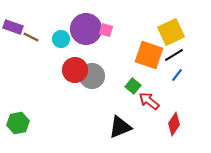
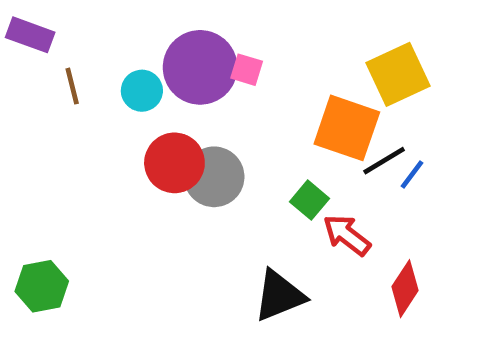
purple rectangle: (13, 27) -> (30, 35), moved
brown line: (31, 37) -> (72, 86), turned 49
black line: (174, 55) -> (384, 161), moved

